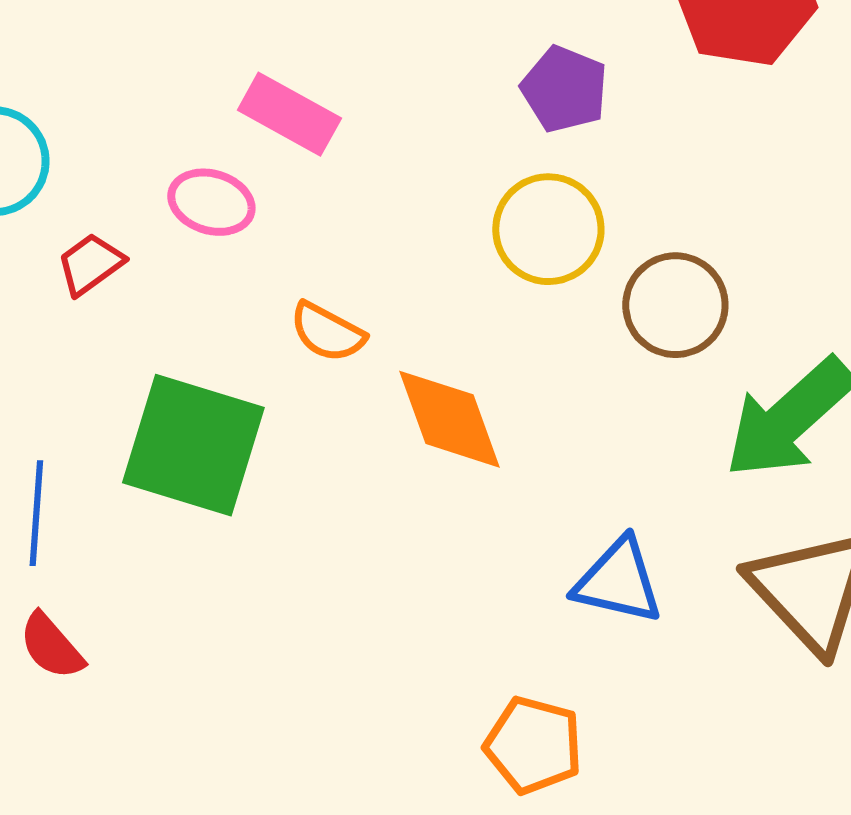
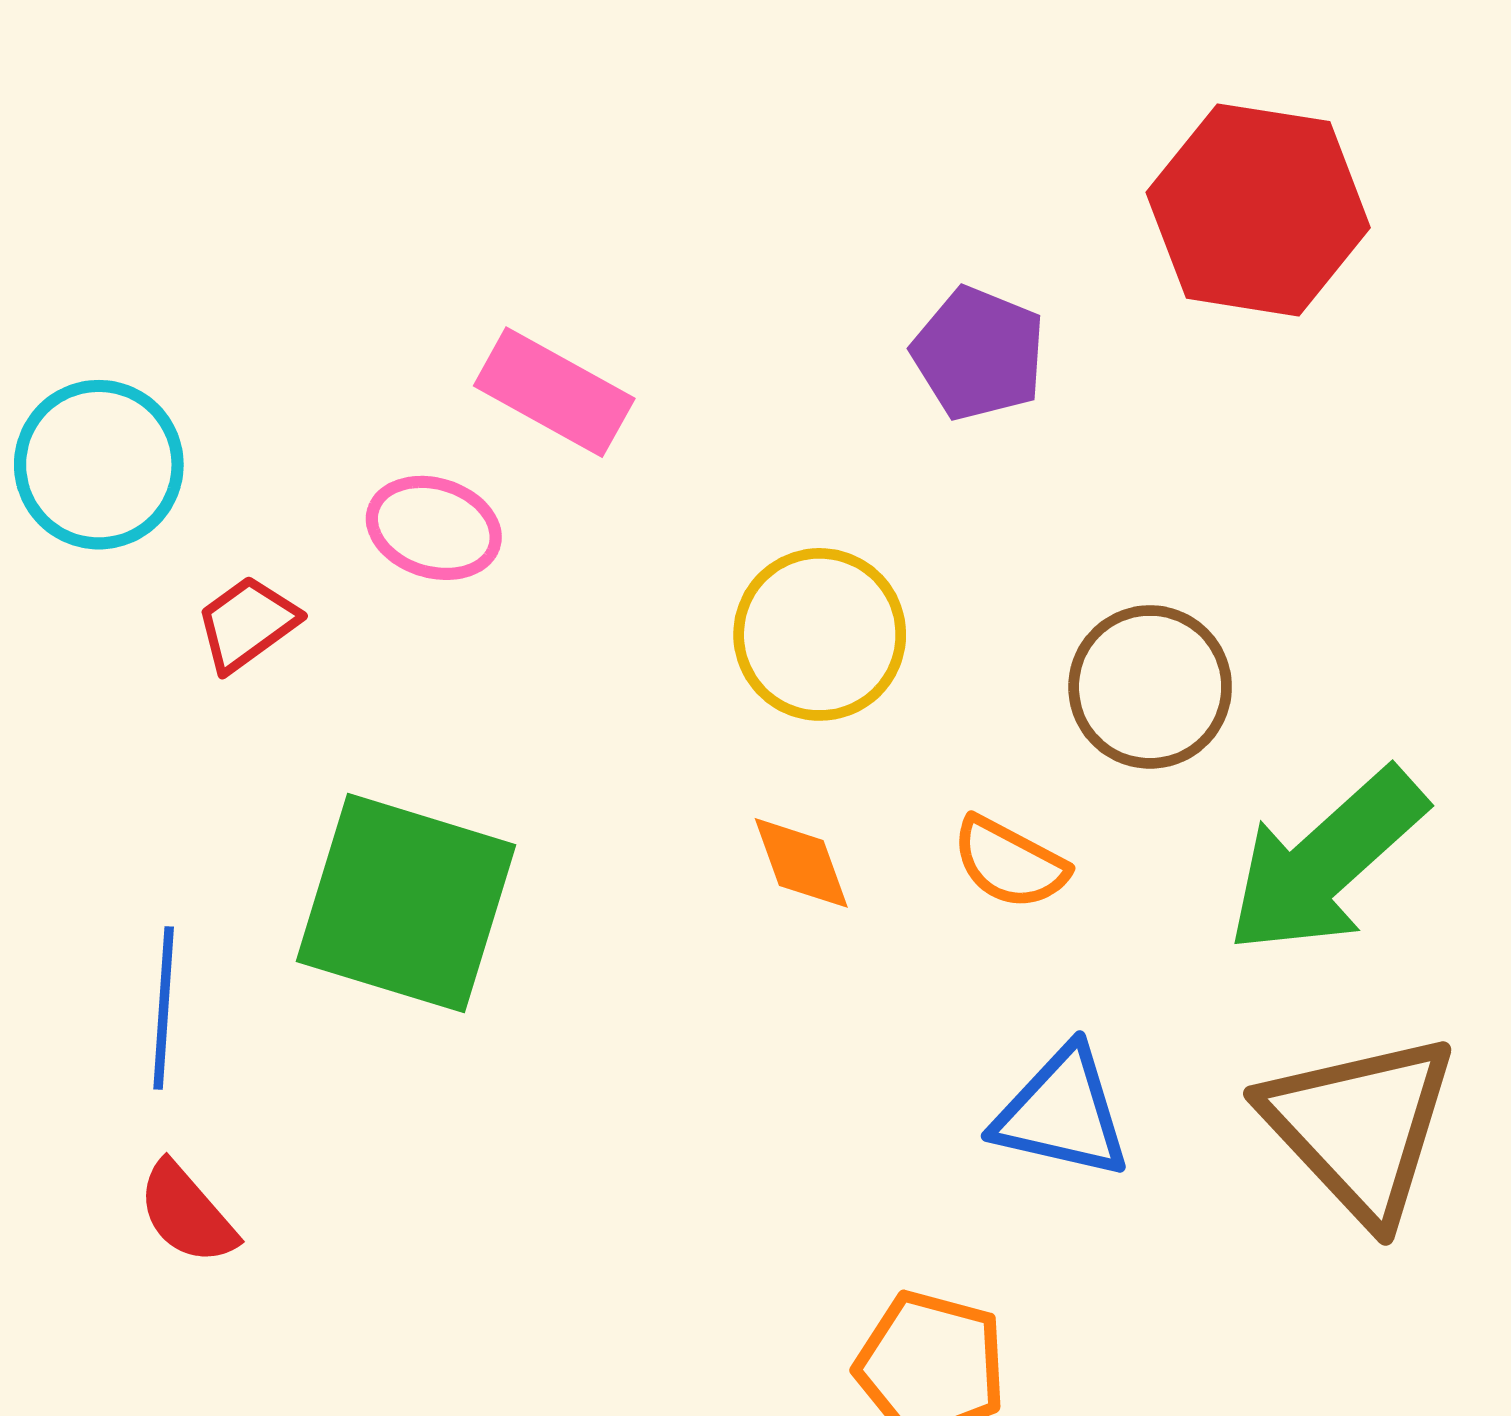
yellow circle: (548, 229) -> (820, 634), moved
orange semicircle: (327, 332) -> (1010, 863), moved
orange diamond: (449, 419) -> (801, 863), size x0.6

